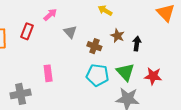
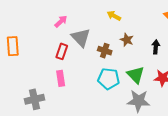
red rectangle: (27, 31) -> (62, 51), moved
gray triangle: (70, 32) -> (81, 38), size x1.5
black arrow: (137, 44) -> (156, 47), moved

